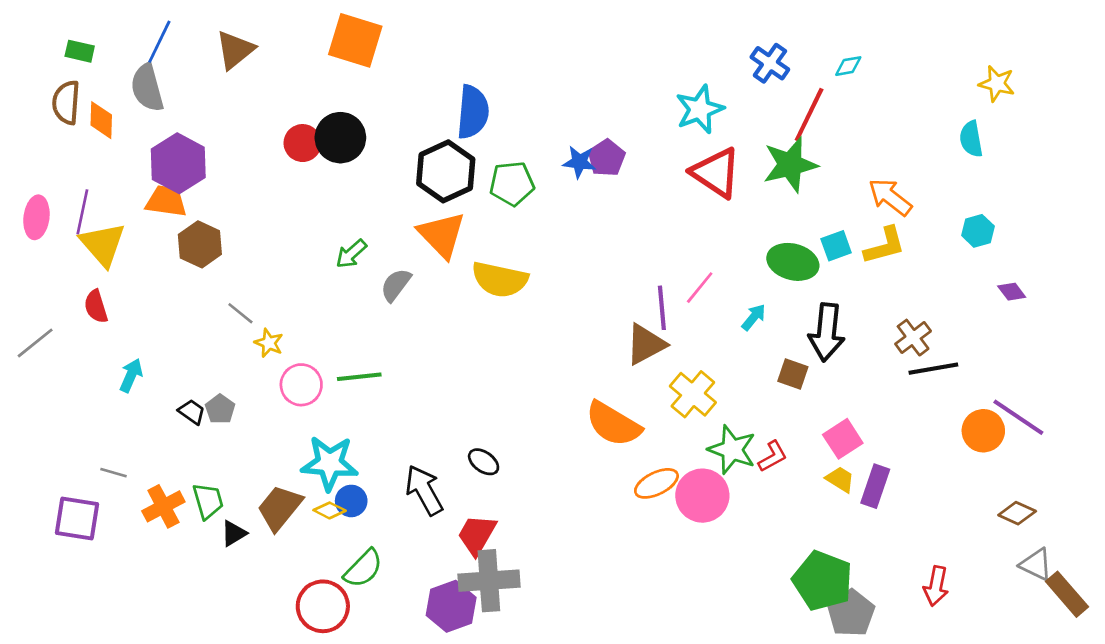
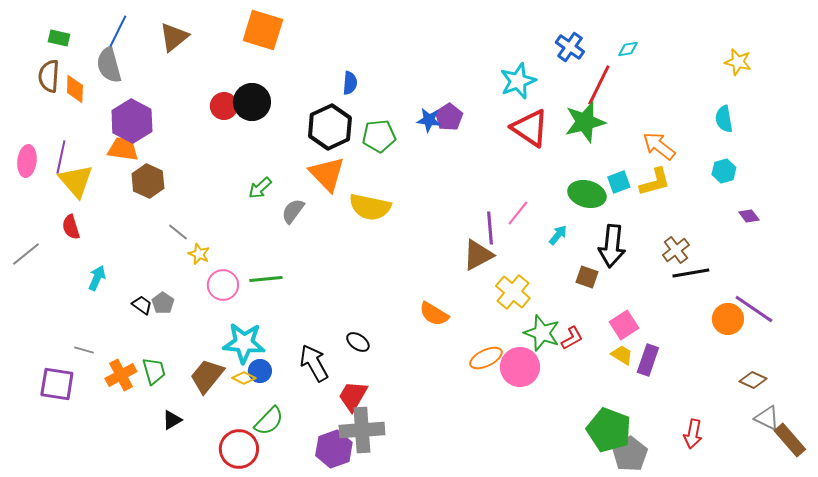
blue semicircle: (473, 112) -> (350, 83), size x0.6
cyan semicircle: (971, 139) -> (724, 119), moved
orange semicircle: (613, 424) -> (434, 314), moved, size x0.7
black triangle: (234, 533) -> (172, 420), moved

